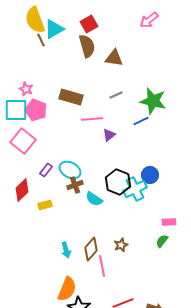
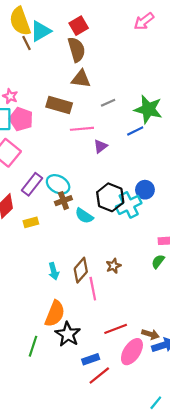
brown triangle: (114, 58) -> (81, 79), moved
purple rectangle: (46, 170) -> (32, 184), size x1.5

